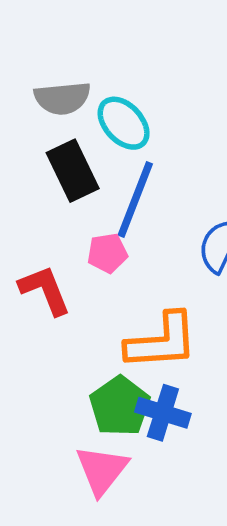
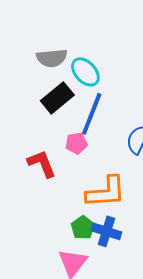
black rectangle: (73, 171) -> (57, 98), turned 76
green pentagon: (120, 406) -> (83, 228), size x0.7

